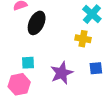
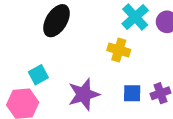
cyan square: (28, 63) -> (38, 75), turned -32

